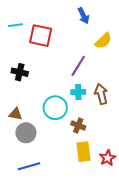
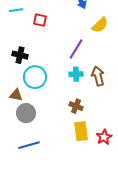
red square: (41, 36) -> (40, 20), size x0.6
cyan circle: (55, 108) -> (35, 77), moved

